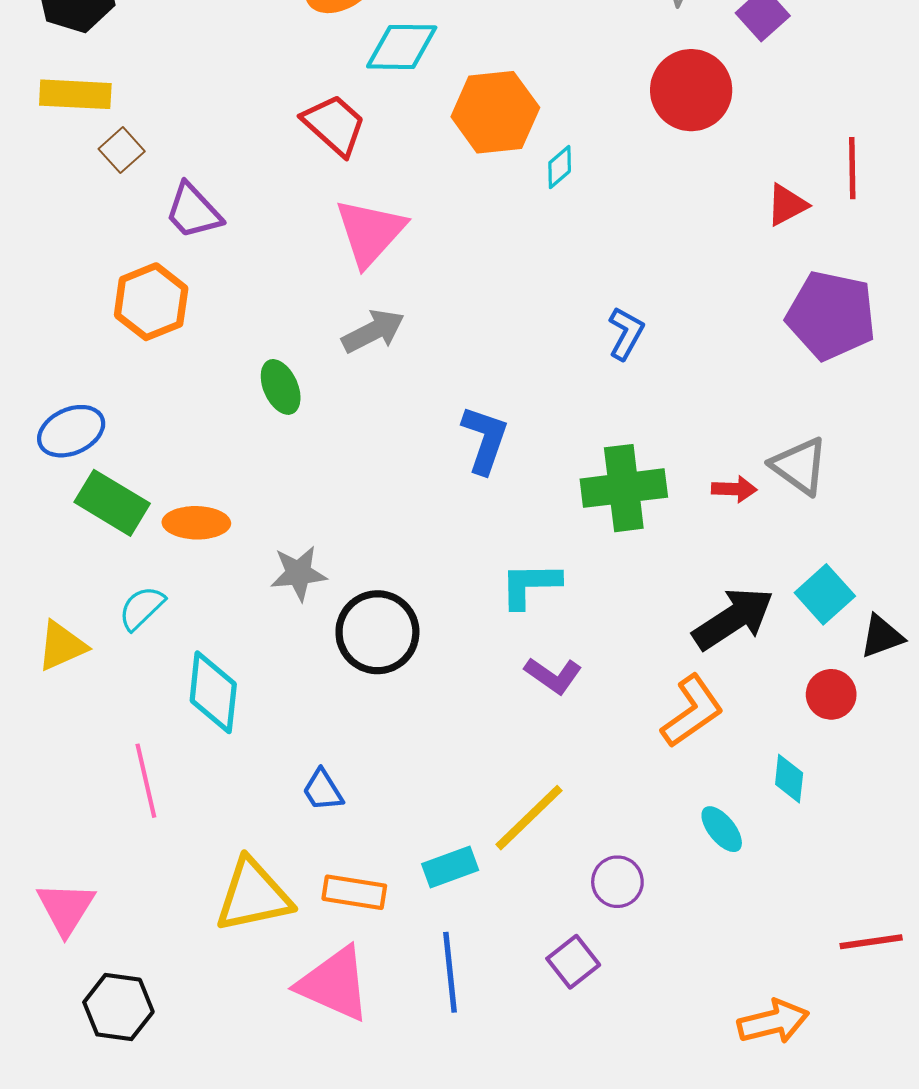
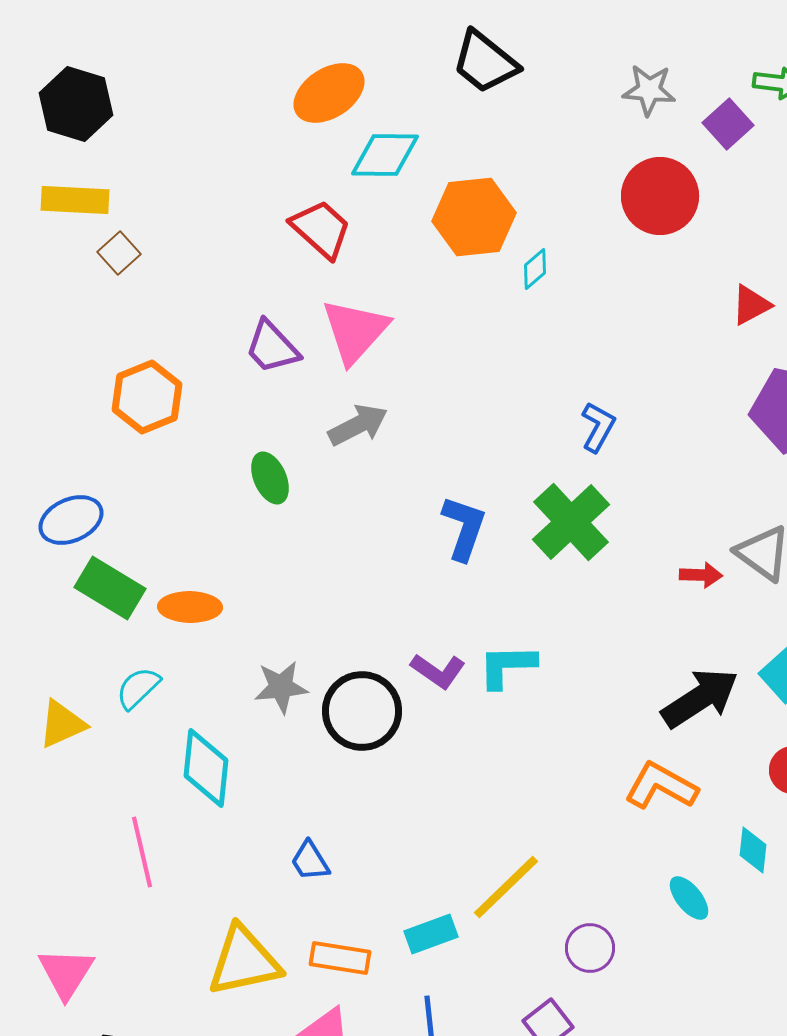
purple trapezoid: (193, 211) -> (272, 347), moved
green cross: (624, 488) -> (571, 522), moved, turned -36
gray star: (298, 573) -> (281, 687), moved
purple L-shape: (553, 675) -> (438, 671), moved
orange L-shape: (692, 711) -> (661, 786), turned -116

